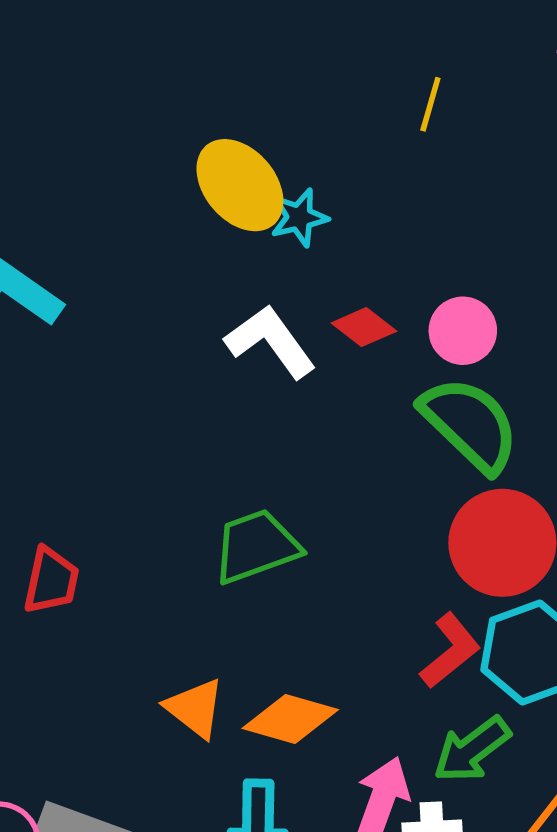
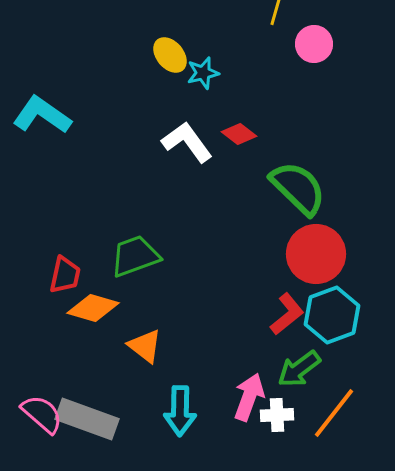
yellow ellipse: (240, 185) -> (170, 55), size x0.7
pink circle: (463, 331) -> (314, 44), moved
green trapezoid: (256, 546) -> (135, 256), moved
orange diamond: (290, 719) -> (93, 308), moved

